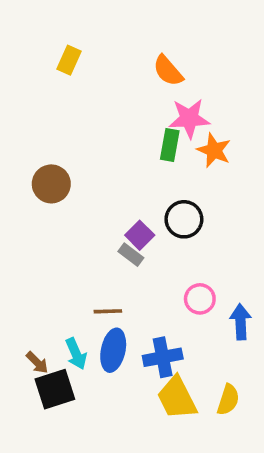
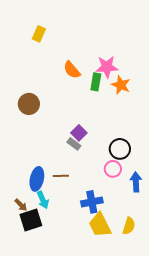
orange semicircle: (168, 71) -> (72, 70), moved
black circle: (184, 219) -> (120, 149), moved
blue ellipse: (113, 350) -> (37, 179), moved

